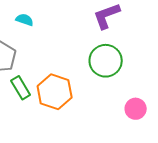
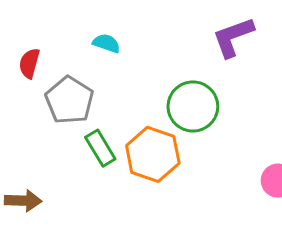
green circle: (106, 61) -> (193, 106), moved

